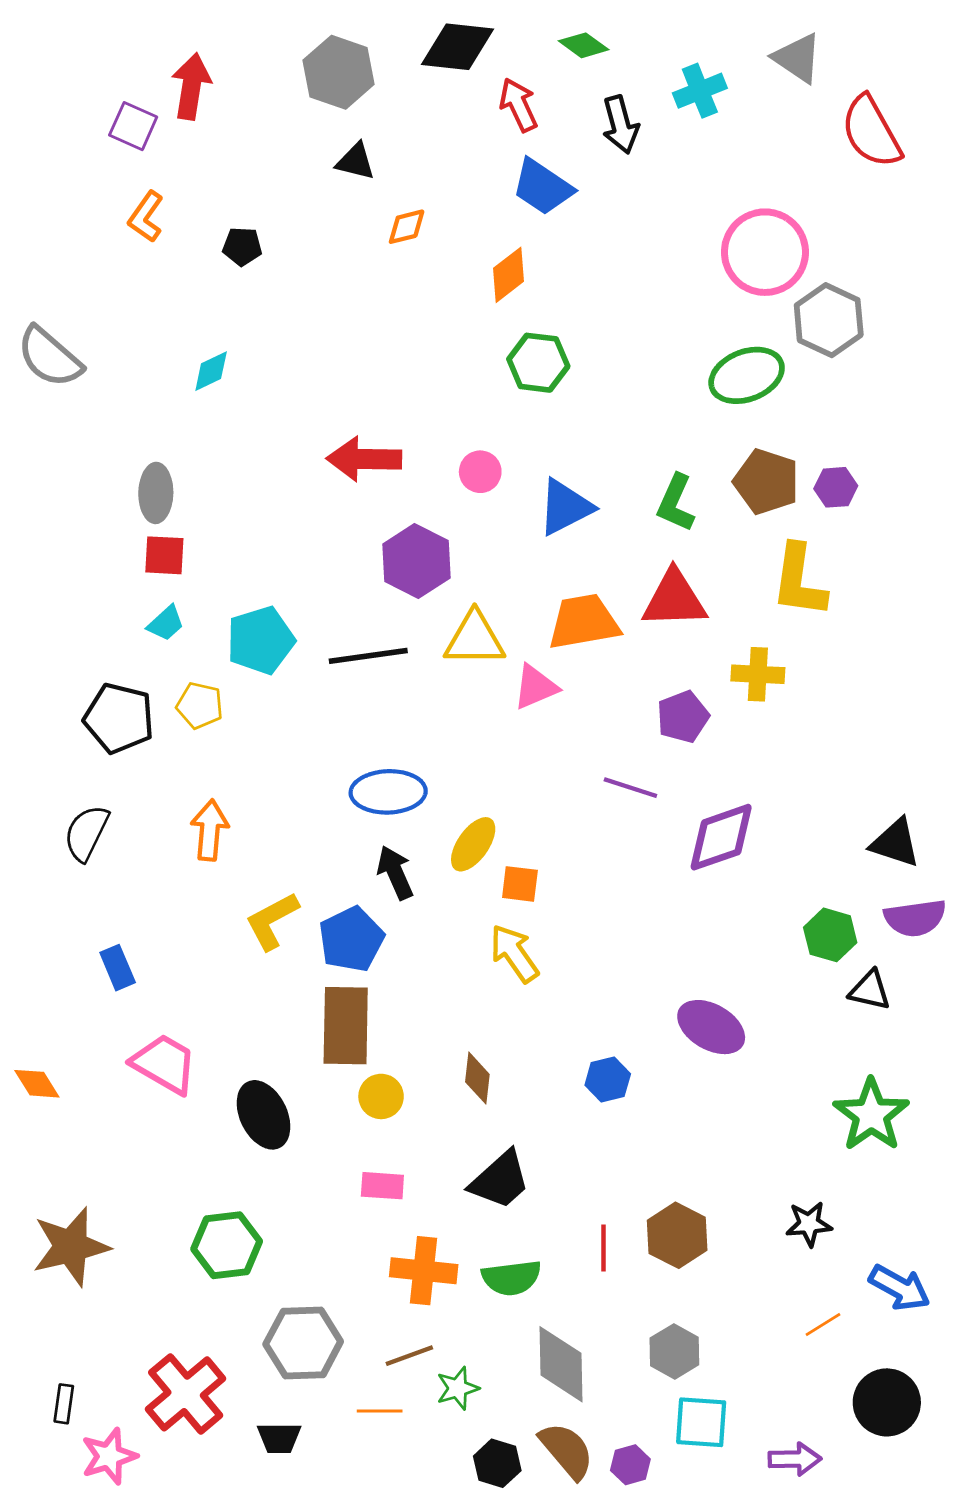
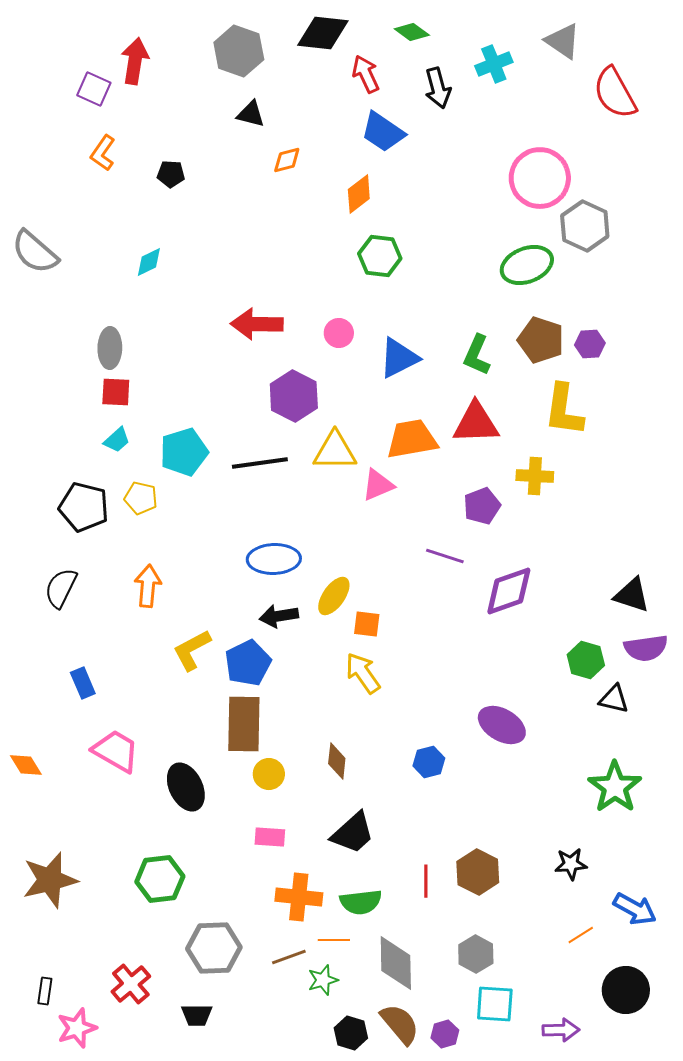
black arrow: (395, 873) -> (279, 616), turned -75
red cross: (186, 1394) -> (131, 984), size x0.7
orange line: (380, 1411) -> (334, 940), moved

